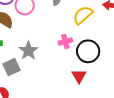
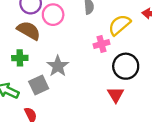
pink cross: (65, 41) -> (101, 44), moved

